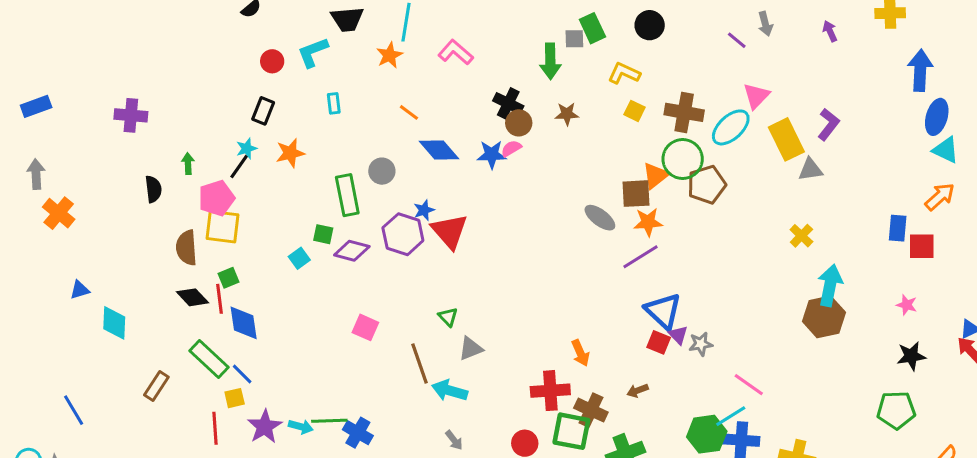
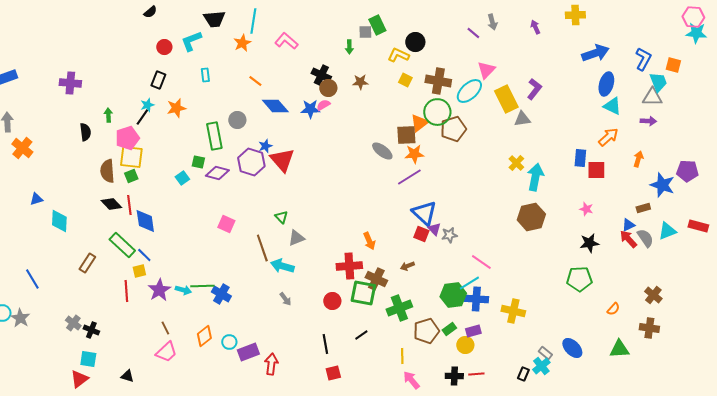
black circle: (650, 25) -> (415, 42), moved
green arrow: (550, 61) -> (349, 47), size x0.6
blue arrow: (920, 70) -> (595, 53), turned 68
green square: (229, 278) -> (131, 176), moved
cyan arrow: (830, 285) -> (535, 177), moved

